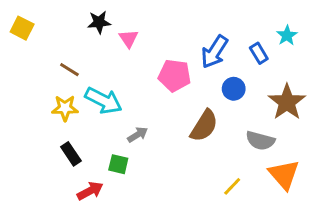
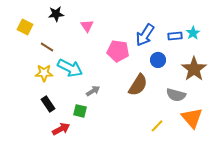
black star: (99, 22) -> (56, 14), moved
yellow square: (22, 28) -> (25, 27), moved
cyan star: (287, 36) -> (193, 33), moved
blue rectangle: (259, 53) -> (175, 36), turned -64

